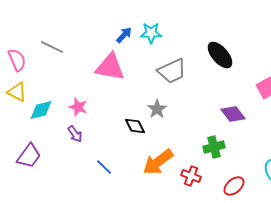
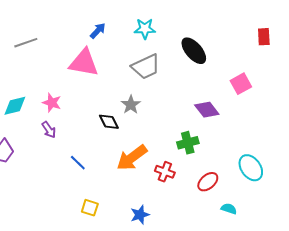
cyan star: (151, 33) -> (145, 29), moved
gray line: (52, 47) -> (26, 43), turned -45

